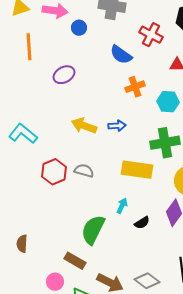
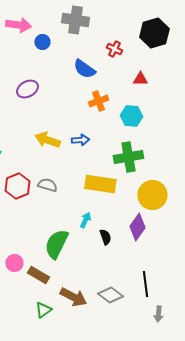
red cross: (151, 35) -> (114, 49), size x0.7
black semicircle: (142, 223) -> (105, 237), turned -77
pink circle: (55, 282) -> (14, 263), moved

